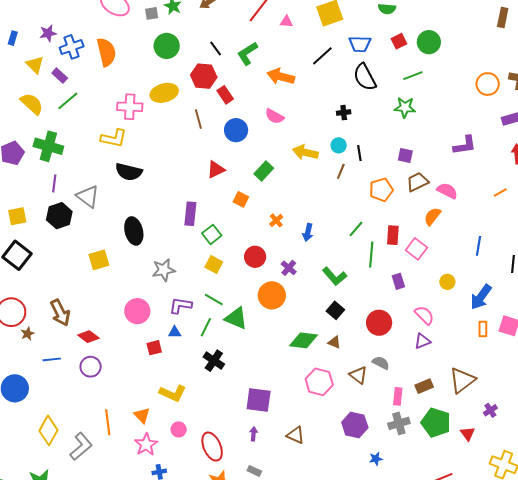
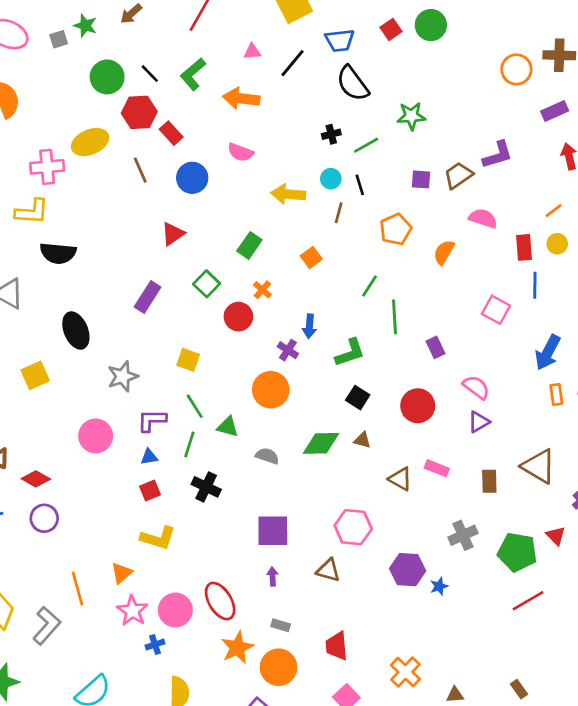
pink triangle: (286, 22) -> (252, 52), moved
green circle: (167, 46) -> (107, 77), moved
green line: (413, 76) -> (366, 145), moved
green rectangle: (264, 171) -> (249, 245), moved
brown trapezoid: (417, 182) -> (458, 175), moved
orange square: (241, 199) -> (311, 257), moved, turned 35
purple rectangle: (190, 214) -> (148, 297), turned 35
orange semicircle: (432, 216) -> (444, 252), moved
blue arrow: (308, 232) -> (309, 326), moved
green square: (212, 234) -> (207, 284), moved
red rectangle: (393, 235) -> (524, 247), moved
pink square: (416, 249) -> (496, 310), moved
red circle: (255, 257) -> (238, 317), moved
green L-shape: (334, 276) -> (350, 353), turned -60
yellow circle: (447, 282) -> (557, 244), moved
green line: (214, 300) -> (195, 406), turned 36
green triangle: (236, 318) -> (228, 427), size x0.7
red square: (154, 348) -> (150, 490), moved
gray semicircle: (381, 363) -> (267, 456), moved
brown triangle: (462, 380) -> (539, 466), turned -44
pink hexagon: (319, 382) -> (353, 527), moved
brown rectangle: (424, 386) -> (489, 481), turned -60
pink rectangle: (398, 396) -> (437, 468), moved, turned -66
orange triangle: (142, 415) -> (122, 573), turned 42
green pentagon: (436, 423) -> (517, 552), moved
purple hexagon: (355, 425) -> (408, 570), moved
pink circle: (179, 429) -> (175, 610), moved, size x1.6

